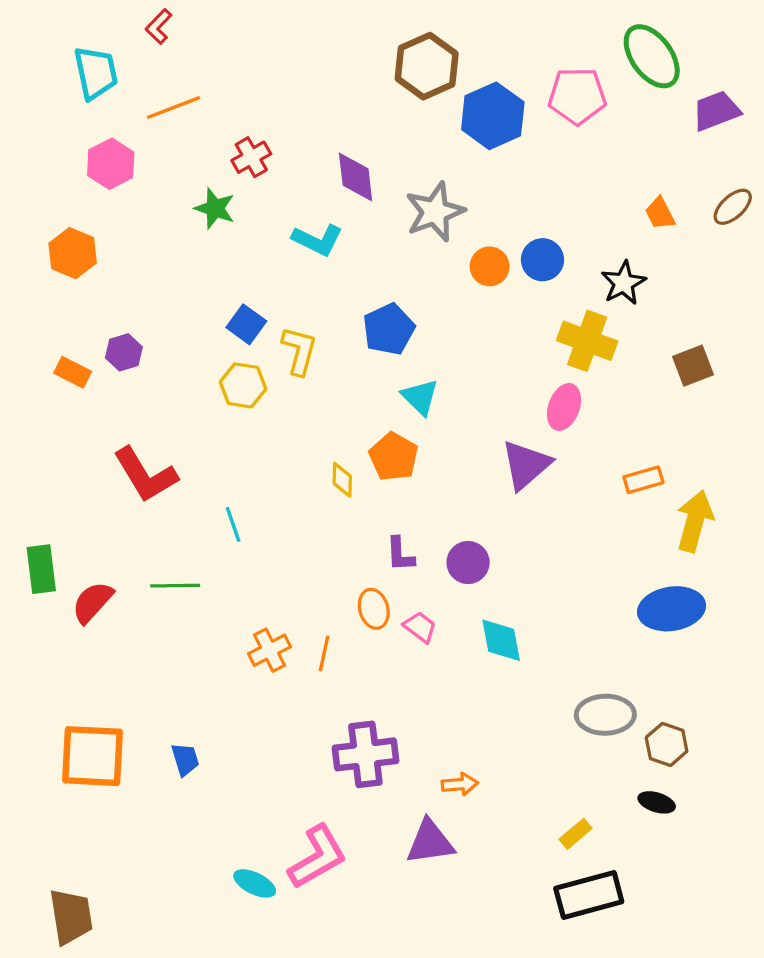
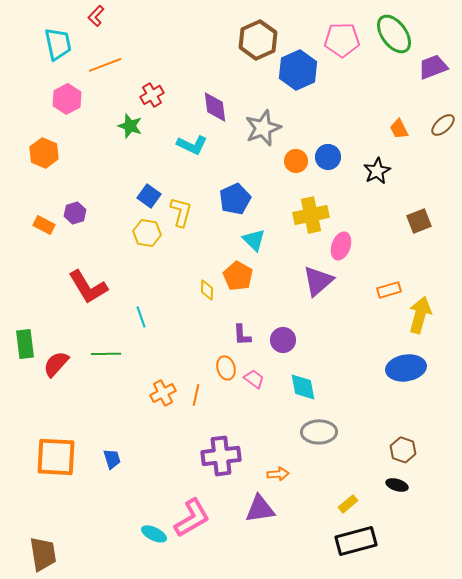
pink pentagon: (577, 96) -> (342, 40), moved
yellow cross: (587, 341) -> (311, 215), moved, turned -32
gray ellipse: (605, 715) -> (319, 432), moved

